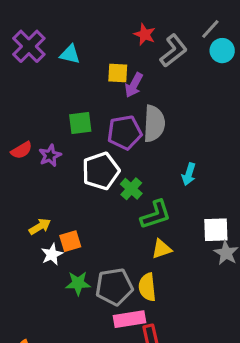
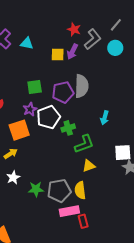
cyan circle: (222, 51) -> (115, 48), moved
purple arrow: (134, 85) -> (72, 52), moved
purple star: (50, 155) -> (30, 109), moved
green cross: (131, 189) -> (68, 128), turned 32
orange square: (70, 241) -> (19, 130), moved, size x1.5
white star: (52, 254) -> (13, 178), moved

